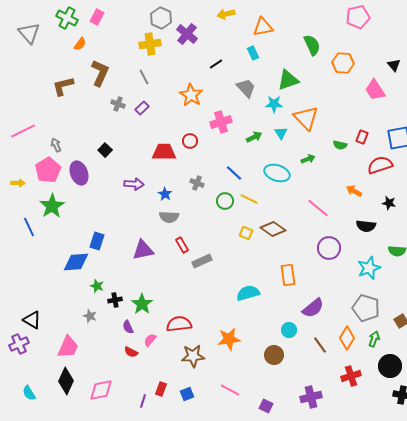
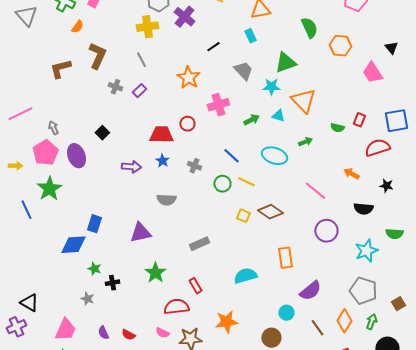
cyan triangle: (281, 133) -> (278, 116), turned -40
blue star: (165, 194) -> (162, 161), moved
red rectangle: (182, 245) -> (195, 286), moved
green star: (142, 304) -> (155, 273), moved
purple semicircle: (128, 327) -> (103, 333), moved
pink semicircle: (150, 340) -> (162, 333), moved, turned -104

